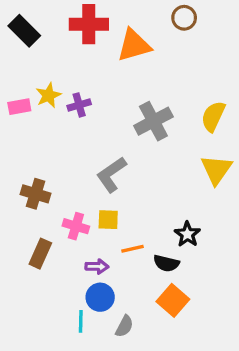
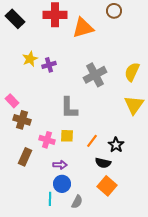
pink rectangle: (19, 107) -> (12, 101), moved, turned 56
gray L-shape: (111, 174) -> (69, 108), turned -55
orange line: (132, 249) -> (92, 141), moved, turned -40

